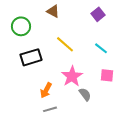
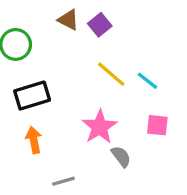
purple square: (98, 14) -> (100, 25), moved
yellow line: (65, 44) -> (111, 74), moved
orange arrow: (46, 90) -> (34, 140), moved, turned 140

